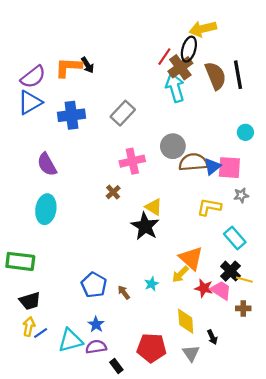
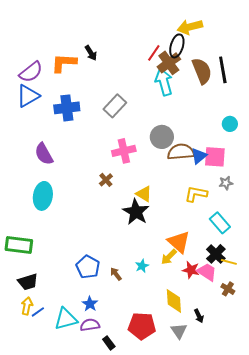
black arrow: (87, 65) -> (91, 53), moved
brown cross: (243, 308) -> (228, 289), turned 32

